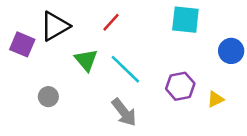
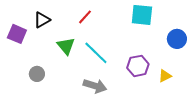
black triangle: (55, 26) -> (42, 20), size x0.7
gray arrow: (124, 112) -> (95, 86), turned -35

